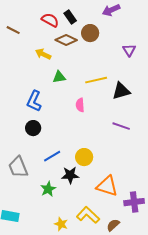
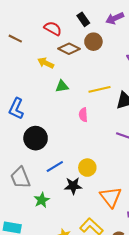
black rectangle: (70, 17) -> (83, 19), moved
blue L-shape: (34, 101) -> (16, 109), moved
black circle: (33, 128) -> (36, 138), size x1.5
orange triangle: (107, 186) -> (111, 197), turned 35
green star: (48, 189) -> (42, 200), moved

